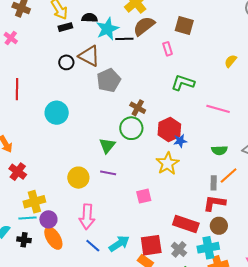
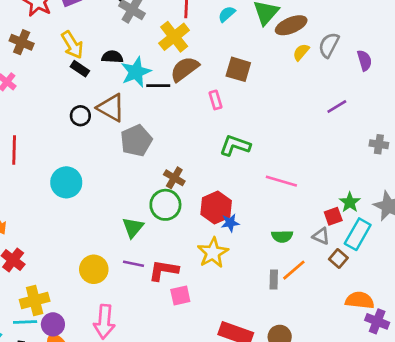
black rectangle: (65, 27) -> (80, 69), turned 48
yellow semicircle: (231, 61) -> (301, 52), moved
red L-shape: (214, 203) -> (163, 270), moved

